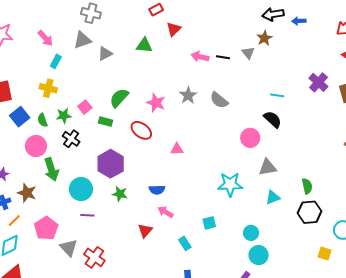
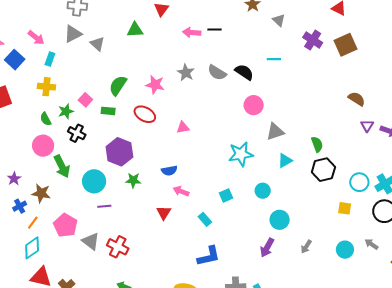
gray triangle: (248, 53) -> (279, 20), moved
gray triangle: (105, 54) -> (97, 44), turned -42
blue square: (20, 117) -> (15, 60), moved
black semicircle: (273, 119) -> (244, 72), moved
cyan circle: (251, 233) -> (263, 191), moved

